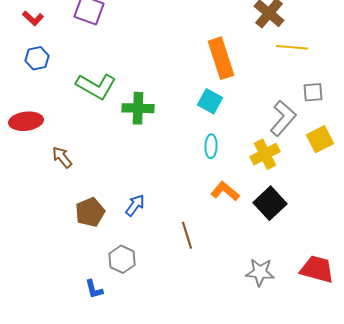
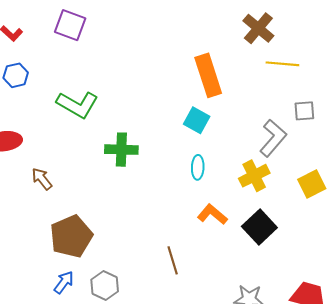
green cross: (138, 108) -> (121, 150), moved
yellow square: (320, 139) -> (312, 184), moved
blue arrow: (135, 205) -> (64, 282), moved
brown pentagon: (90, 212) -> (71, 236), size x1.4

